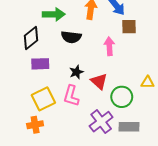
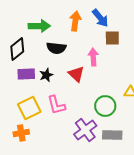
black star: (76, 72) -> (46, 75), moved
red triangle: (99, 81) -> (76, 74), moved
pink L-shape: (71, 96) -> (56, 105), turned -30

